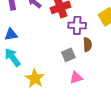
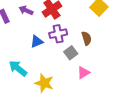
purple cross: (77, 25) -> (58, 34), moved
blue triangle: (11, 34) -> (37, 42), moved

